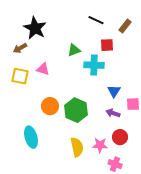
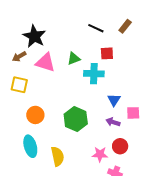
brown rectangle: (125, 26) -> (125, 26), moved
pink triangle: (43, 69) -> (45, 63), moved, size x1.5
orange circle: (50, 106) -> (35, 115), moved
yellow semicircle: (77, 147) -> (58, 156), moved

